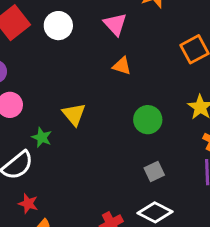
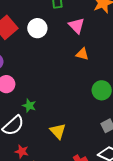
yellow triangle: (74, 114) -> (58, 131), moved

